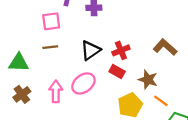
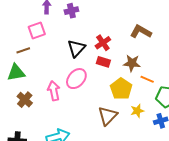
brown line: (50, 47) -> (23, 50), moved

